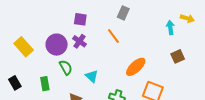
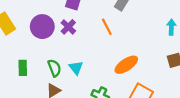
green semicircle: (66, 67) -> (54, 68), moved

